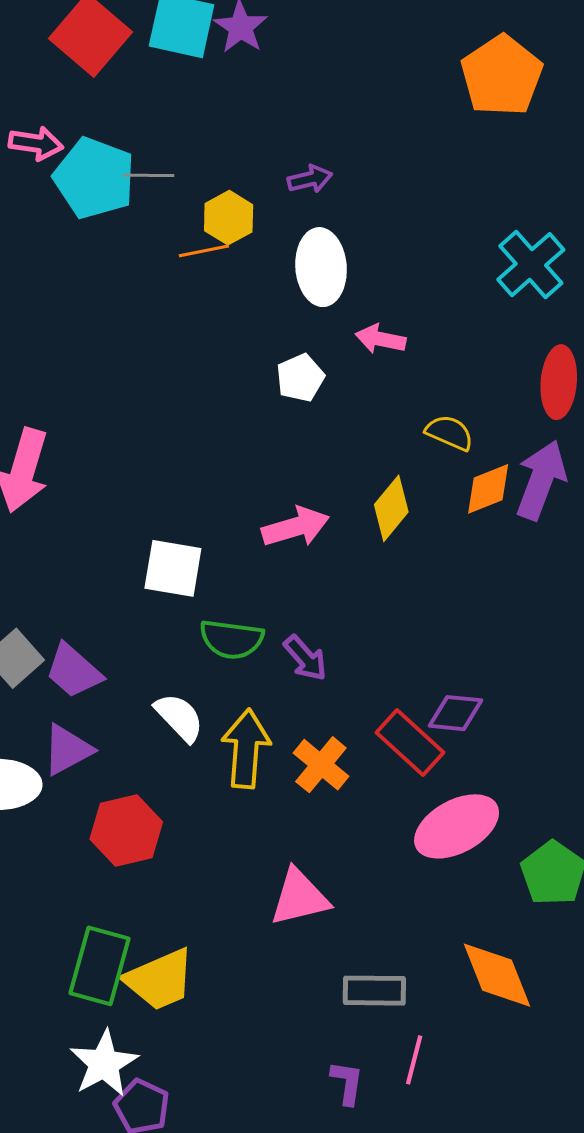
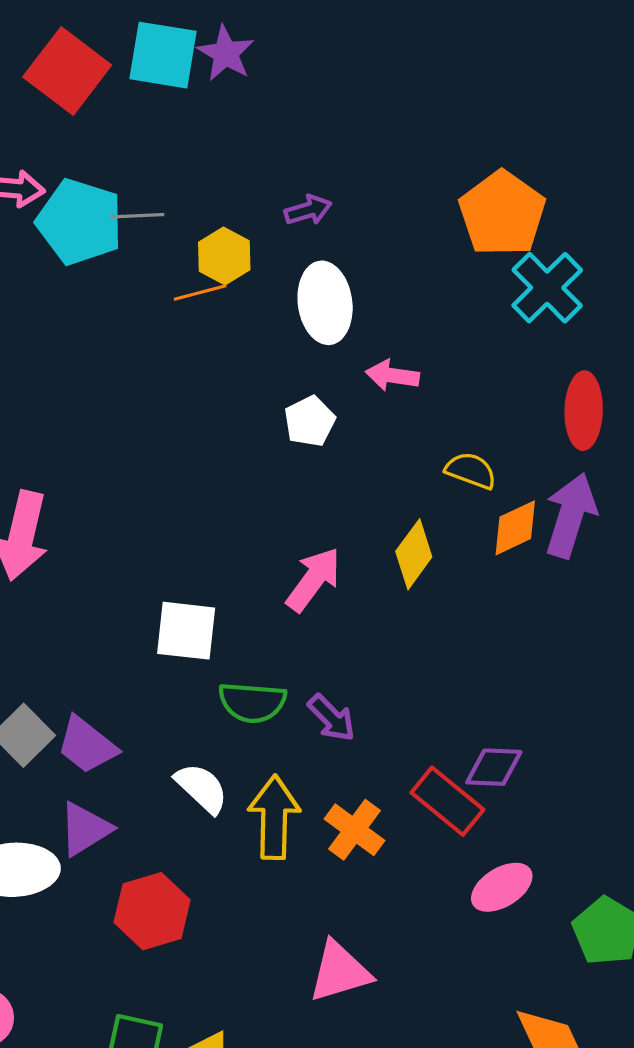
orange pentagon: (502, 76) -> (502, 213), moved
pink arrow: (296, 527) -> (313, 579), turned -34
pink ellipse: (457, 826) -> (502, 887), size x0.7

